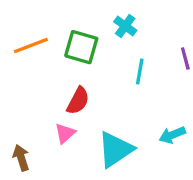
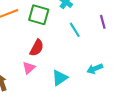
cyan line: (140, 72) -> (75, 30), turned -42
cyan triangle: (115, 150) -> (60, 78), size x0.7

